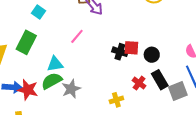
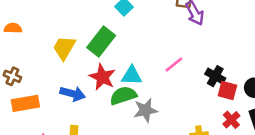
pink line: (77, 36) -> (174, 64), moved
red square: (131, 48) -> (227, 91), moved
red star: (28, 90) -> (102, 77), moved

